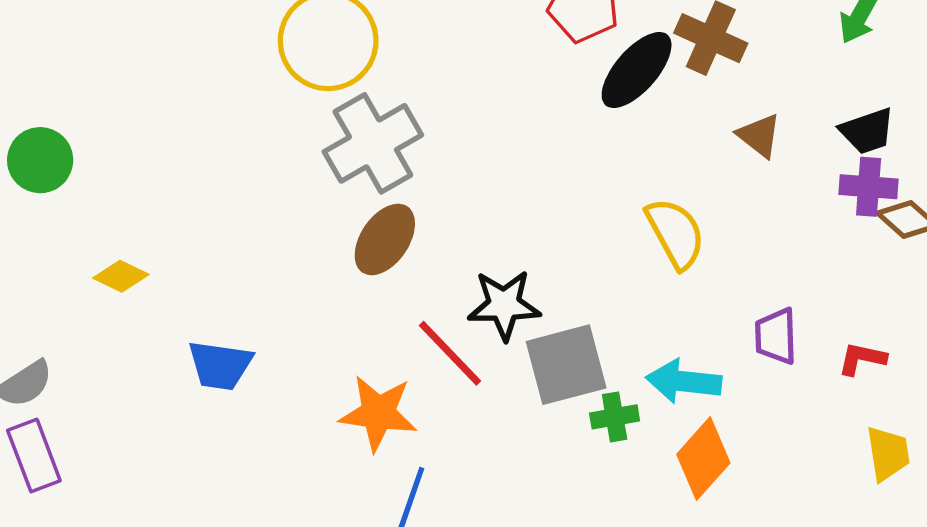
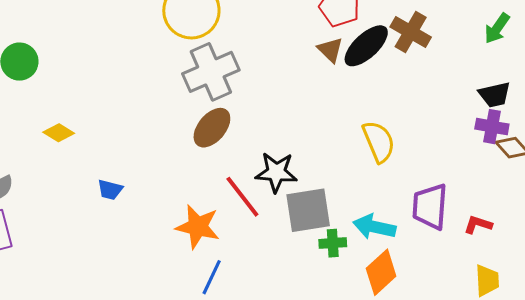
brown triangle: (759, 136) -> (330, 50), moved
purple trapezoid: (776, 336) -> (430, 207), size x1.4
blue trapezoid: (220, 365) -> (110, 190), size x0.7

